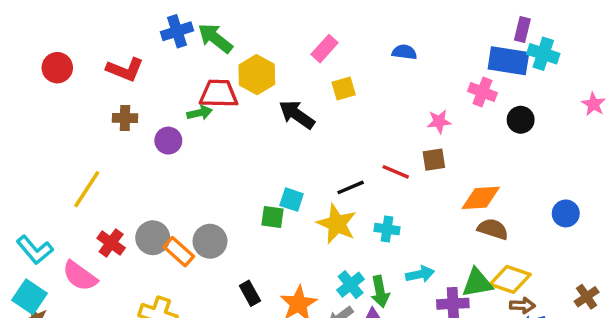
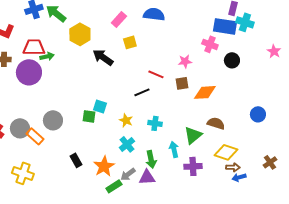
blue semicircle: (404, 52) -> (154, 14), moved, size x1.5
red trapezoid: (219, 94) -> (34, 47), moved
purple circle: (168, 141) -> (29, 72), size x1.6
red line: (396, 172) -> (156, 74), moved
black line: (351, 187) -> (142, 92), moved
orange diamond: (481, 198) -> (205, 92), moved
yellow star: (337, 224) -> (126, 120), size x0.6
gray circle: (210, 241) -> (53, 120), moved
cyan arrow: (420, 274) -> (174, 149), turned -91
green triangle: (477, 283) -> (193, 135), moved, turned -30
cyan cross: (351, 285) -> (127, 144), moved

